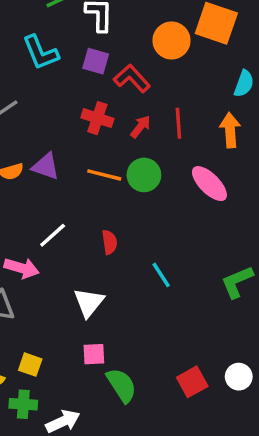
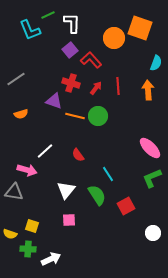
cyan L-shape: (41, 53) -> (30, 30), moved
purple square: (96, 61) -> (70, 50), turned 35
purple triangle: (46, 166) -> (54, 101), moved
pink ellipse: (209, 184) -> (150, 148), moved
red semicircle: (109, 242) -> (78, 155), turned 152
red square: (192, 382) -> (126, 206), moved
green semicircle: (122, 385) -> (97, 195), moved

